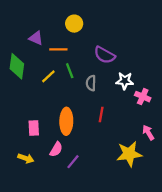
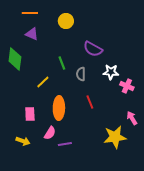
orange line: (58, 49) -> (30, 13), moved
yellow line: (48, 76) -> (43, 82), moved
red line: (101, 115) -> (90, 102), turned -32
purple line: (73, 162) -> (65, 144), turned 40

